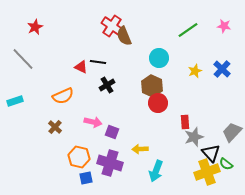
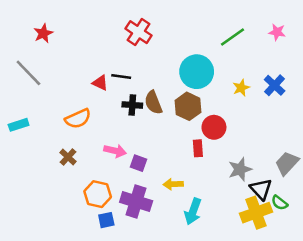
brown semicircle: (124, 36) -> (153, 103), moved
cyan circle: (159, 58) -> (197, 72), size x1.4
black cross: (107, 85) -> (132, 105), turned 35
red circle: (158, 103) -> (214, 127), moved
red rectangle: (185, 122) -> (198, 148), moved

